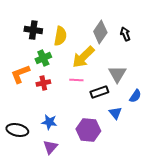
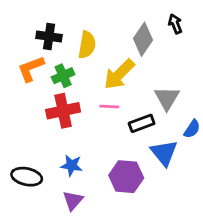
black arrow: (125, 34) -> (175, 24), moved
orange L-shape: (20, 74) -> (31, 69), moved
red cross: (43, 83) -> (63, 111), size x1.6
blue triangle: (115, 113) -> (164, 153), size x1.5

